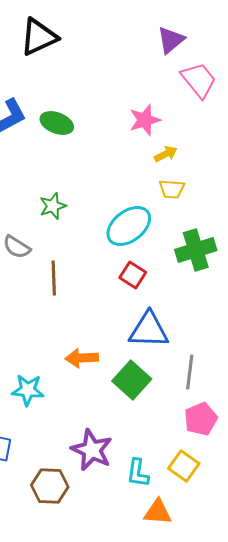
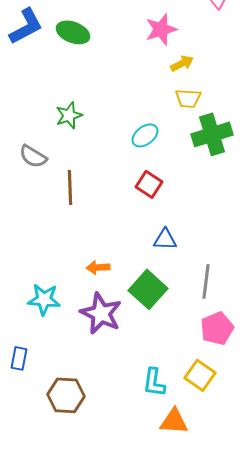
cyan ellipse: (129, 226) -> (145, 135), size x0.6
green cross: (196, 250) -> (212, 134), moved
blue triangle: (149, 330) -> (165, 239), size x0.6
orange arrow: (82, 358) -> (98, 267), size x0.7
purple star: (92, 450) -> (101, 313), moved

